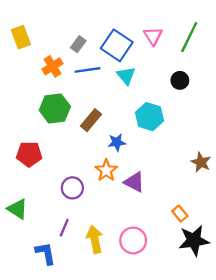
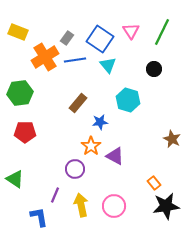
yellow rectangle: (21, 37) -> (18, 32), turned -48
orange cross: (52, 66) -> (45, 57), size x1.5
green hexagon: (55, 108) -> (20, 93), moved
purple circle: (72, 188) -> (75, 169), moved

